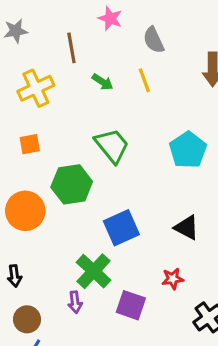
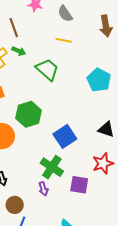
yellow line: (144, 80) -> (64, 40), turned -49
green arrow: (103, 82) -> (19, 51), moved
green trapezoid: (112, 146) -> (47, 69), moved
red star: (173, 279) -> (103, 163), size x1.5

